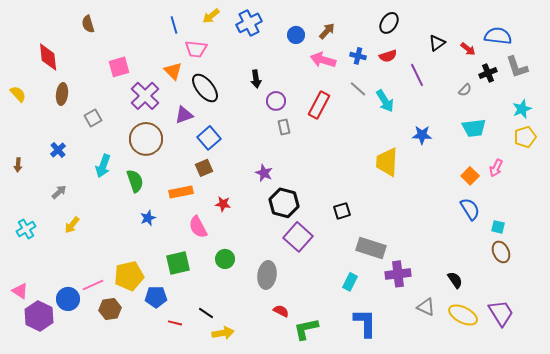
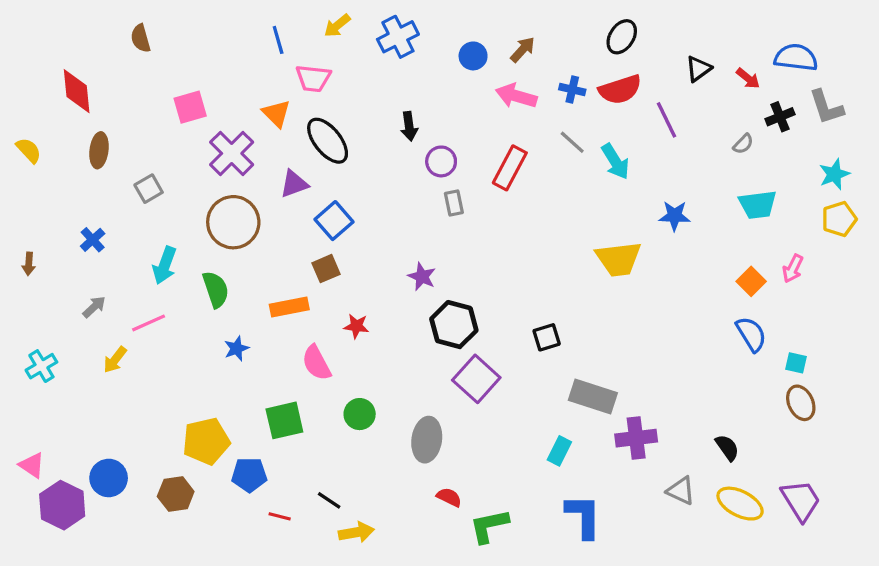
red semicircle: (388, 56) -> (620, 90), size x1.5
yellow trapezoid: (387, 162) -> (619, 259), turned -100
pink line: (93, 285) -> (149, 323), moved

